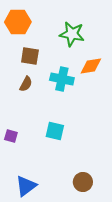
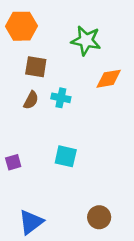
cyan cross: (62, 79) -> (61, 98), moved, size x0.7
purple square: (11, 136) -> (13, 162), turned -32

